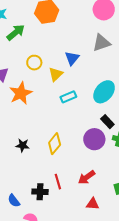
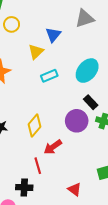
yellow circle: (34, 63) -> (12, 24), moved
red arrow: (87, 177) -> (53, 147), moved
black cross: (40, 192) -> (24, 187), moved
red triangle: (93, 204) -> (75, 189), turned 32

